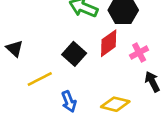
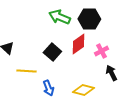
yellow line: (40, 79) -> (26, 71), turned 30

